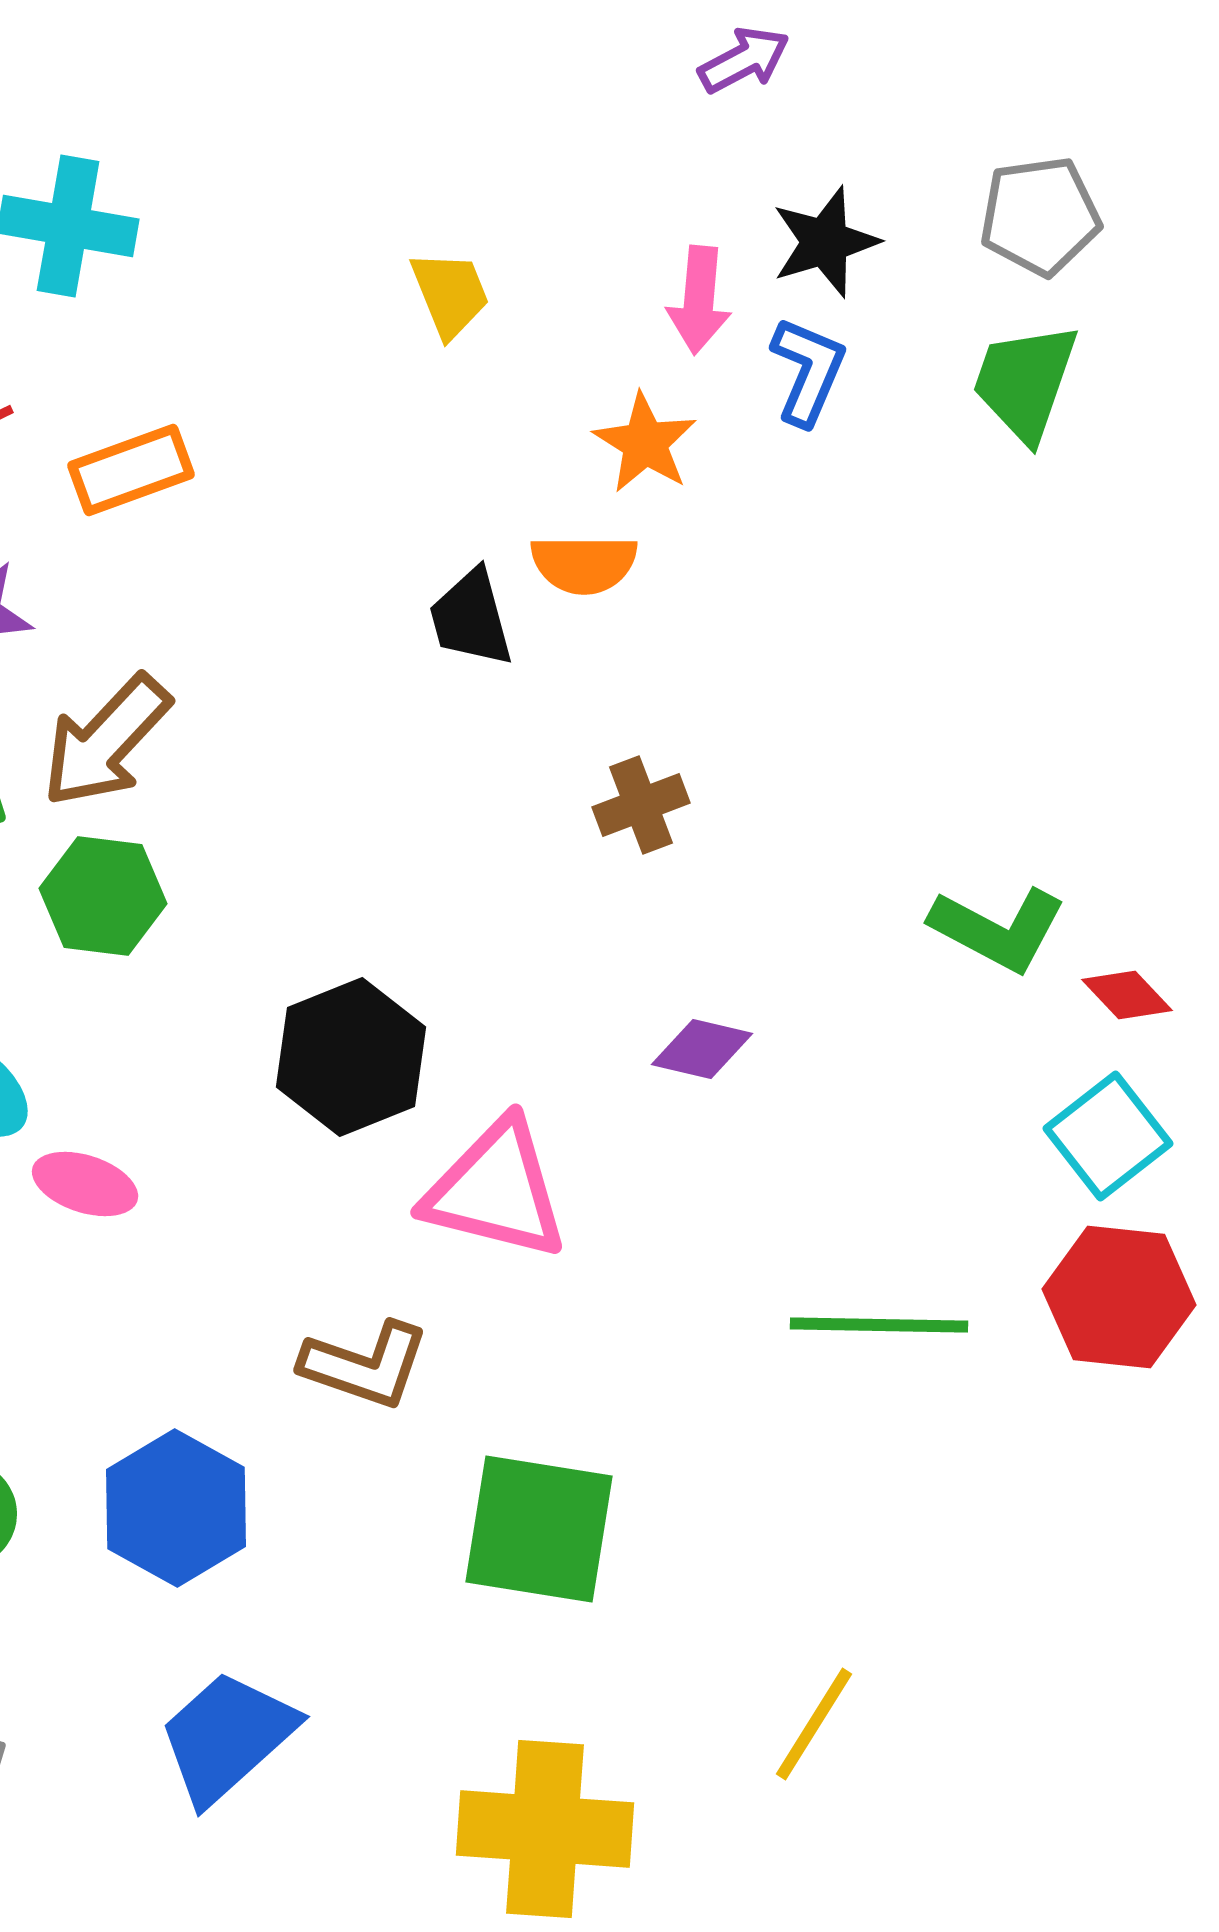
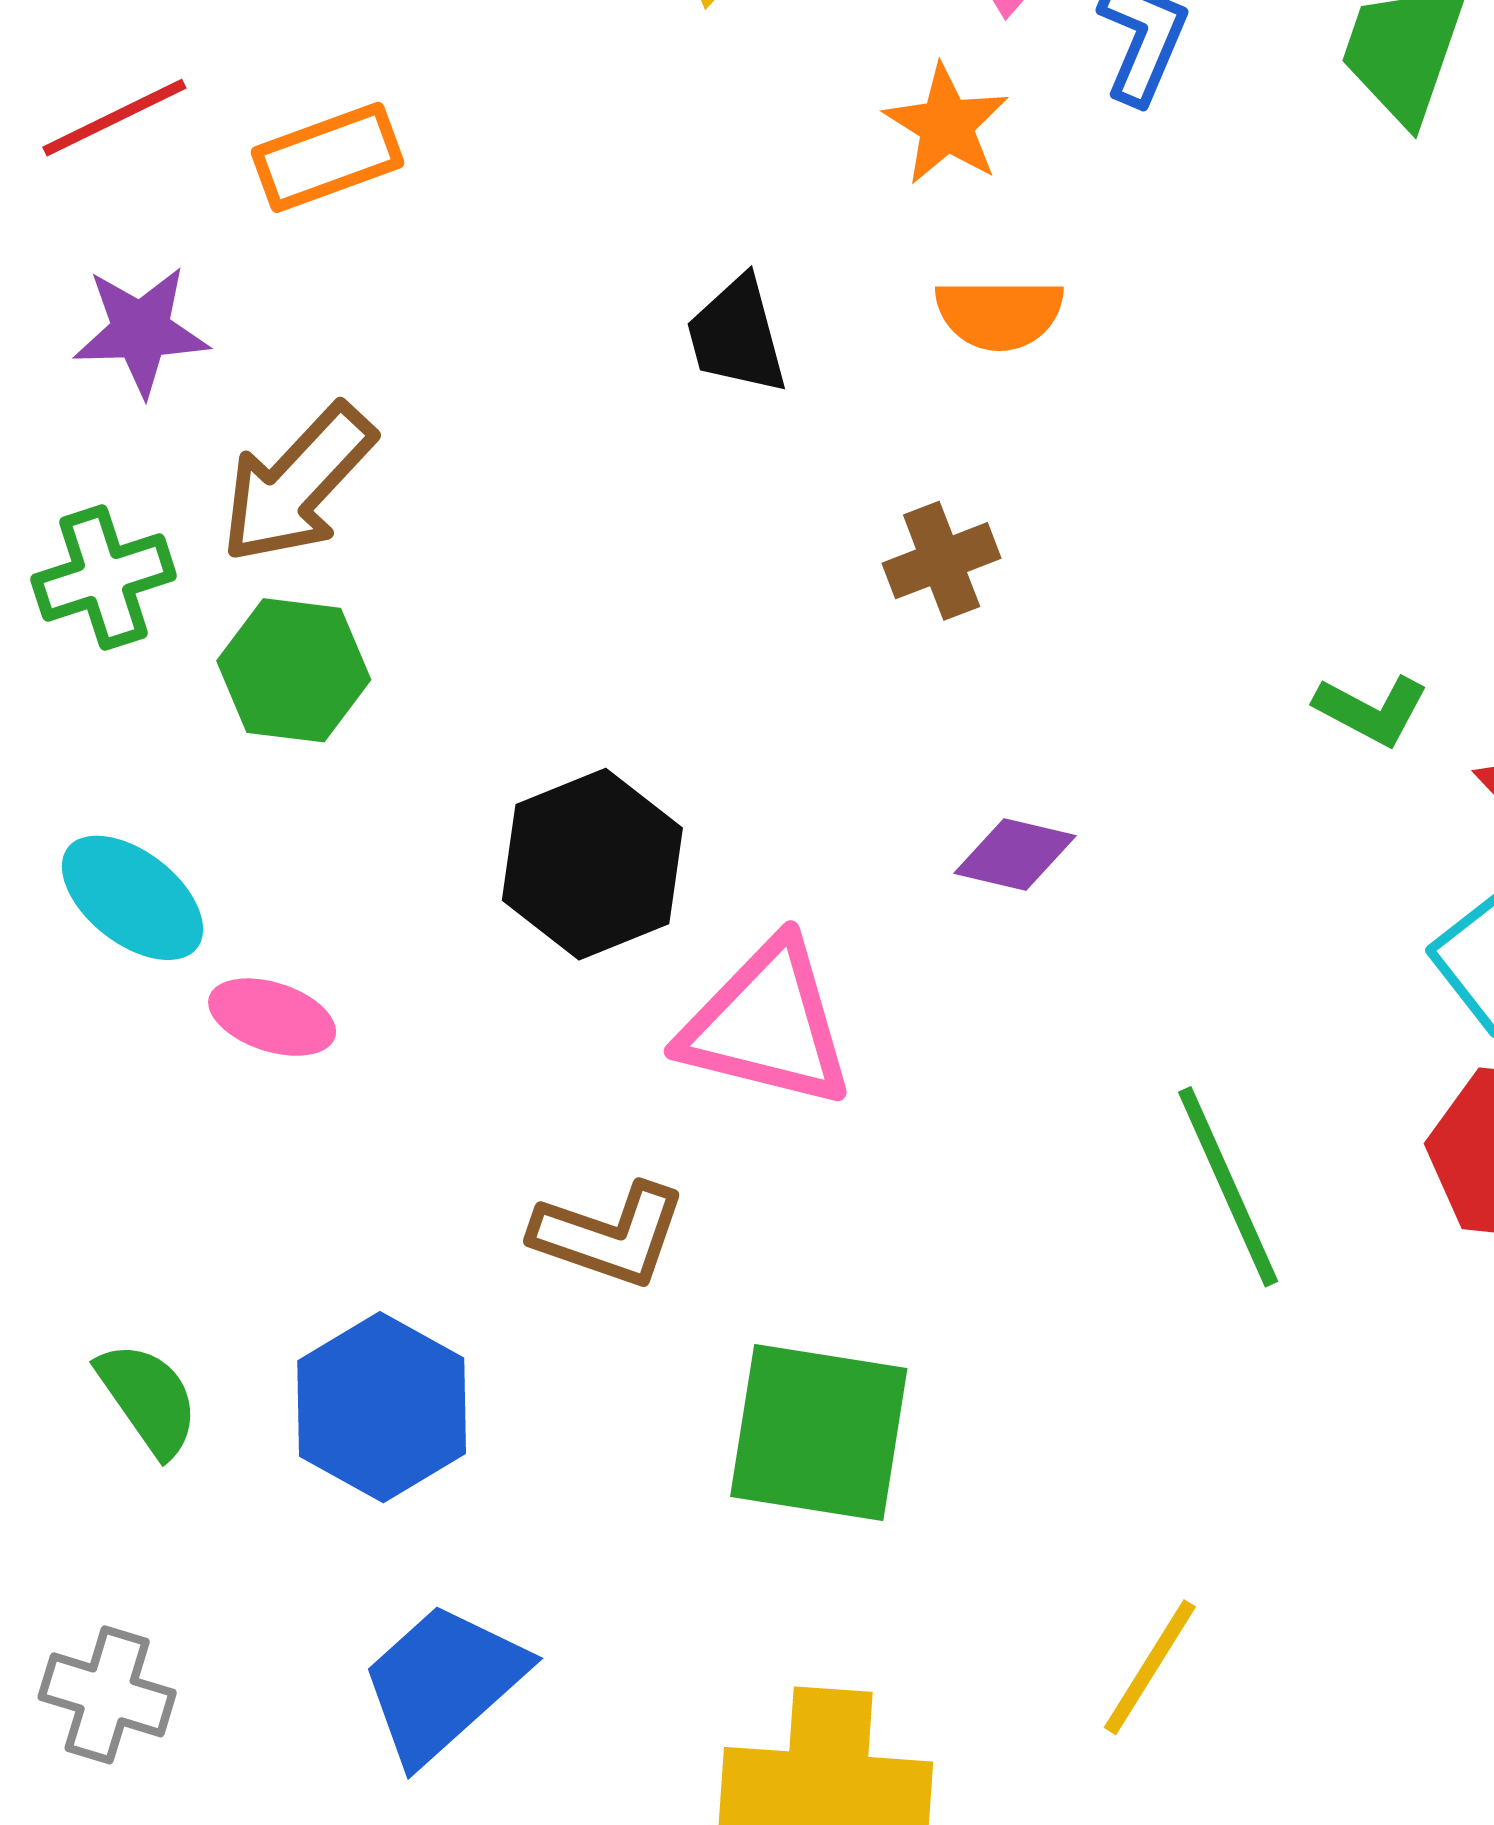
orange semicircle: (584, 564) -> (999, 314), moved
green L-shape: (998, 929) -> (1371, 710), size x0.7
green line: (879, 1325) -> (1228, 1187), turned 65

